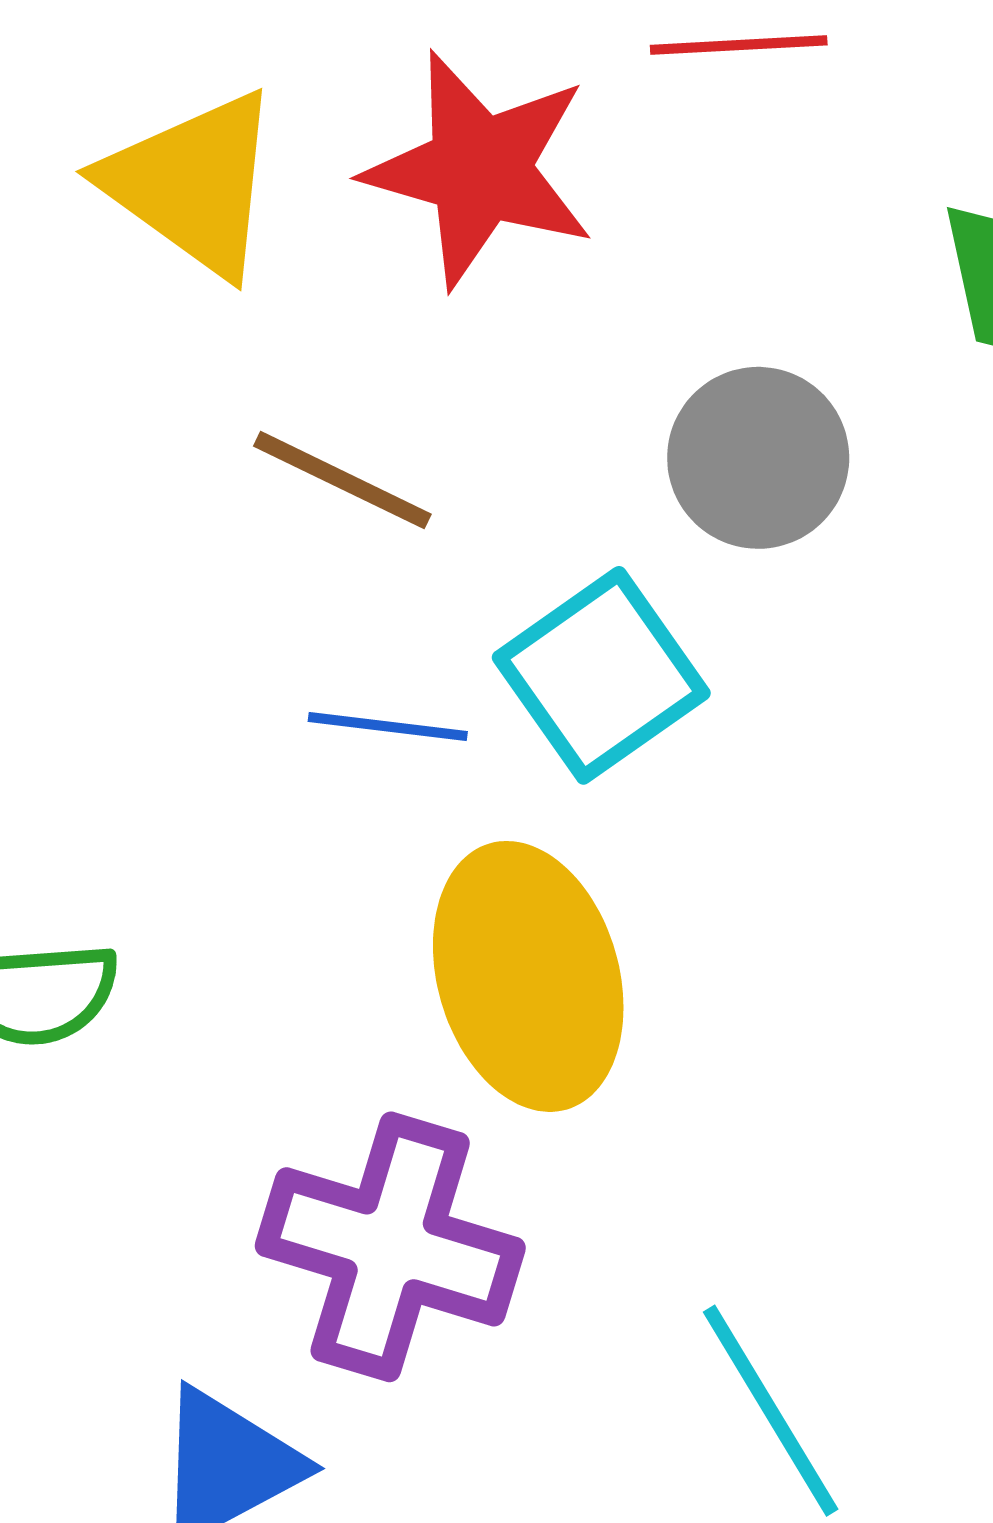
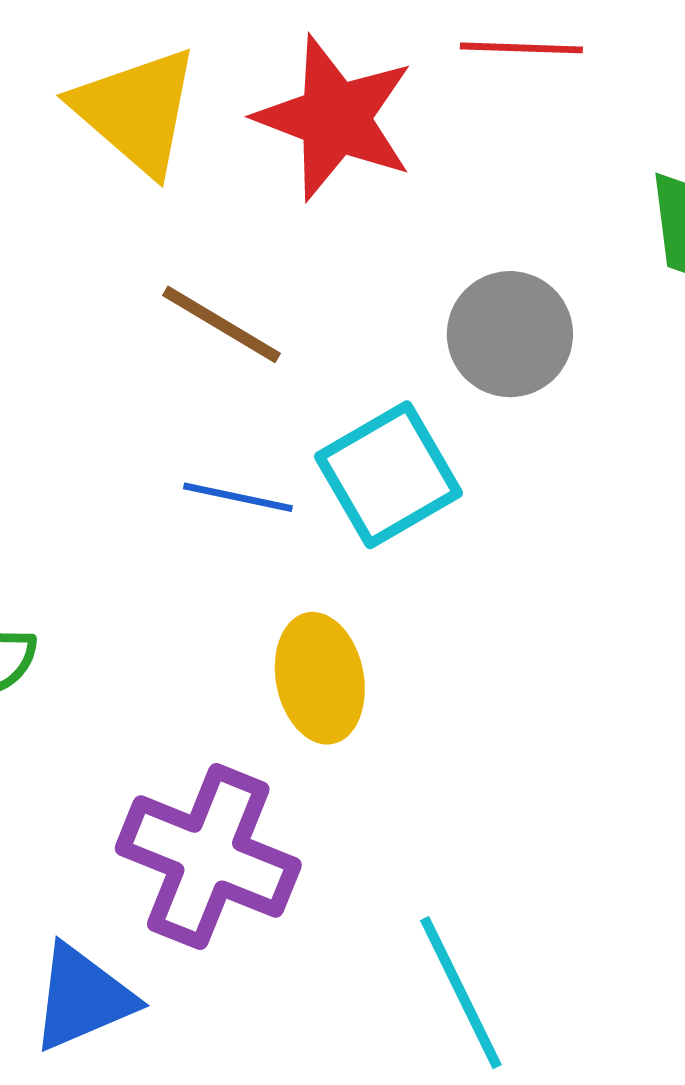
yellow ellipse: (528, 976) -> (320, 678), size x0.7

